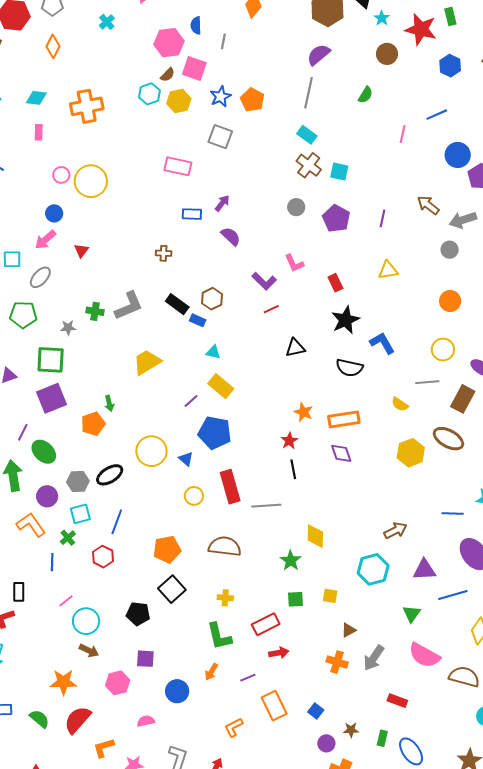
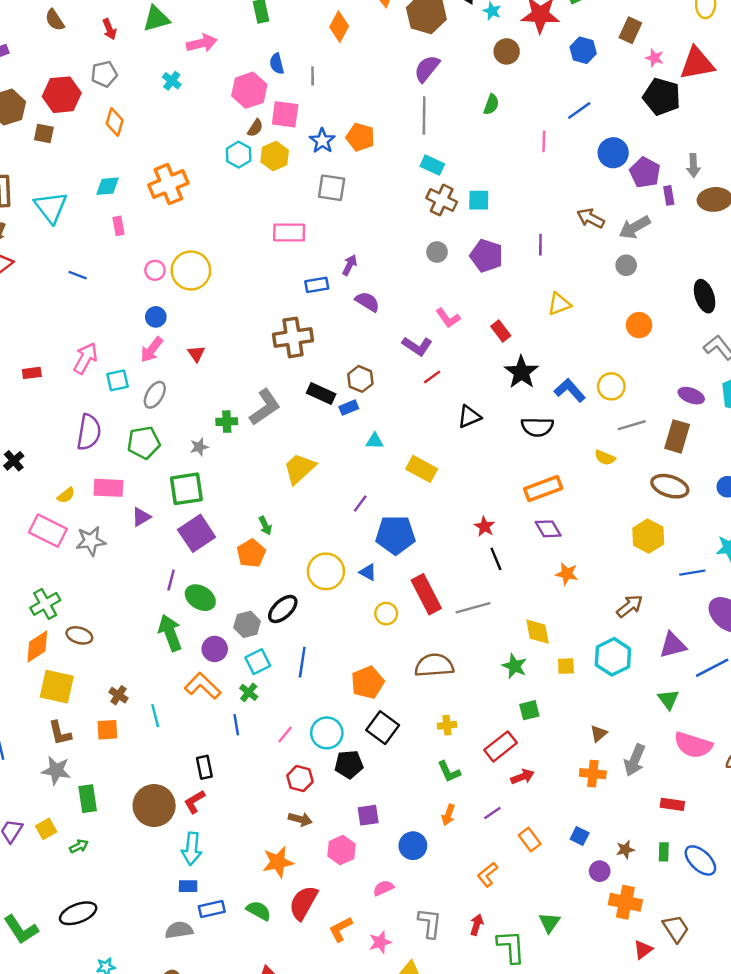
brown cross: (164, 253) -> (293, 337), size x2.0
blue rectangle: (198, 320) -> (349, 408), turned -35
yellow circle: (443, 350) -> (611, 386), moved
yellow rectangle: (221, 386) -> (422, 469), moved
orange star: (303, 412) -> (567, 574), moved
yellow hexagon: (411, 453) -> (648, 536), moved
red hexagon: (103, 557) -> (300, 779), moved
yellow square: (330, 596) -> (566, 666), moved
pink line: (66, 601) -> (285, 734), moved
cyan circle: (86, 621) -> (327, 733), moved
green L-shape: (219, 636) -> (449, 772), size x0.7
orange rectangle: (274, 706) -> (530, 839), size x0.7

